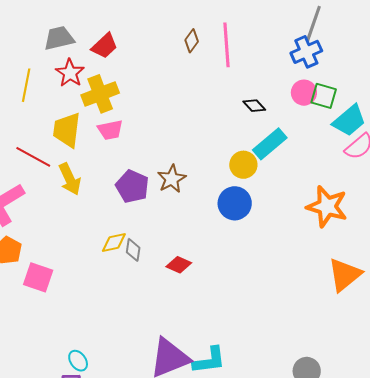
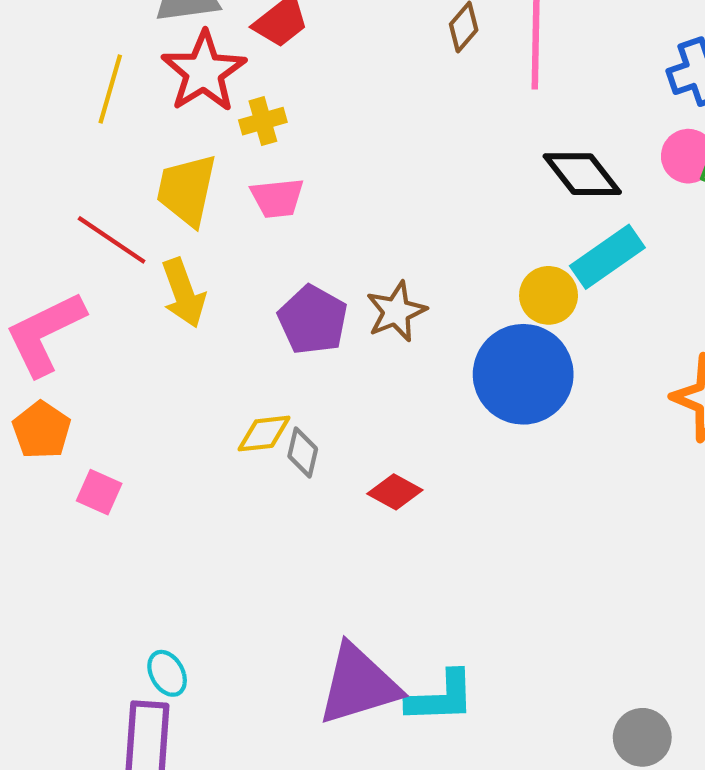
red star: (70, 73) -> (204, 72), size x1.4
yellow cross: (100, 94) -> (263, 121), size x0.6
black diamond: (254, 106) -> (582, 174), size x1.6
blue circle: (235, 203) -> (523, 374), size x1.4
pink square: (38, 277) -> (99, 492), size x0.7

